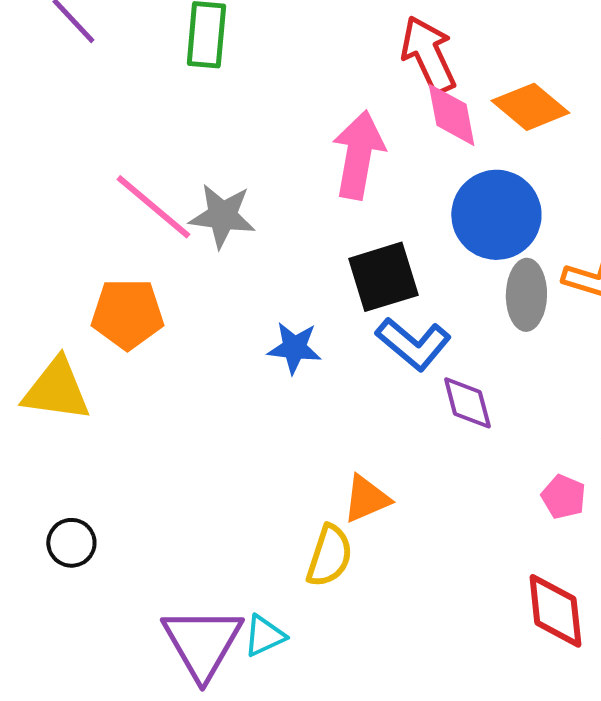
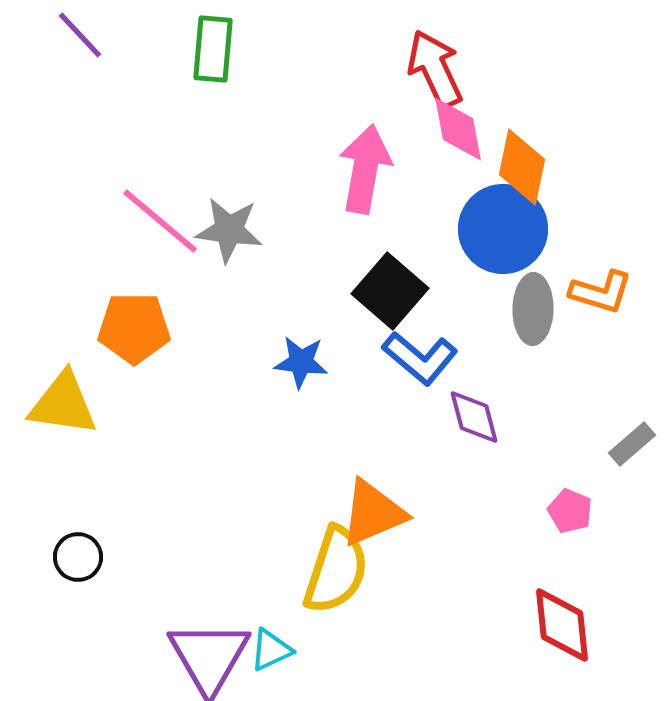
orange diamond: (530, 107) -> (522, 167), moved, turned 62
black square: (383, 277) -> (390, 291), turned -32
orange triangle: (366, 499) -> (373, 513), size x1.4
yellow semicircle: (329, 556) -> (336, 570), size x1.4

